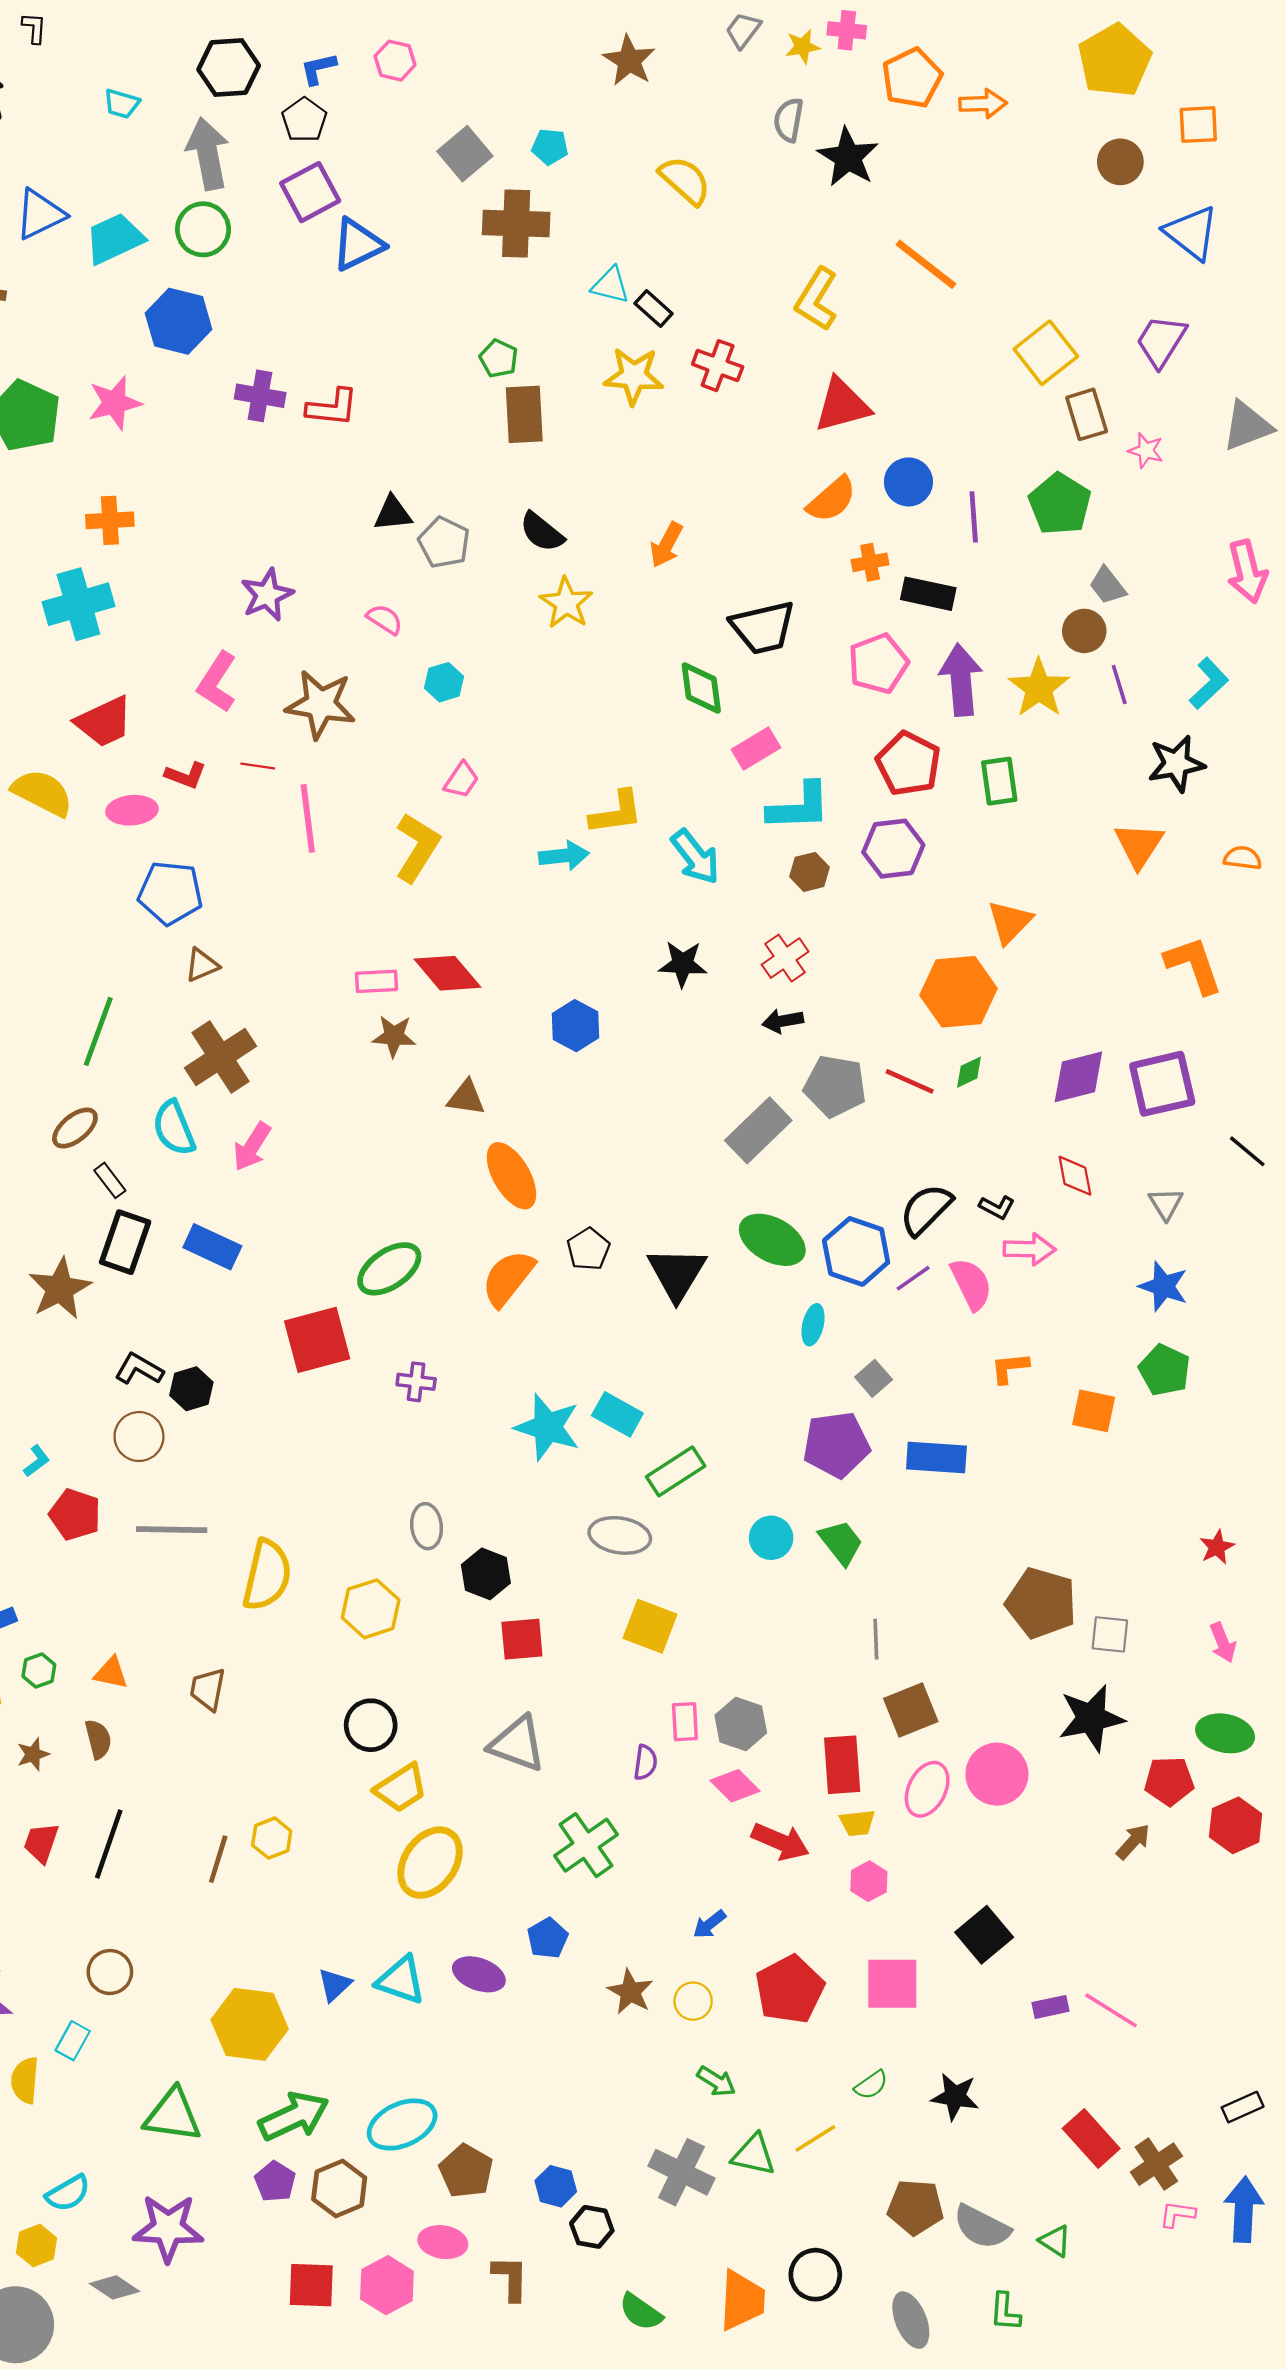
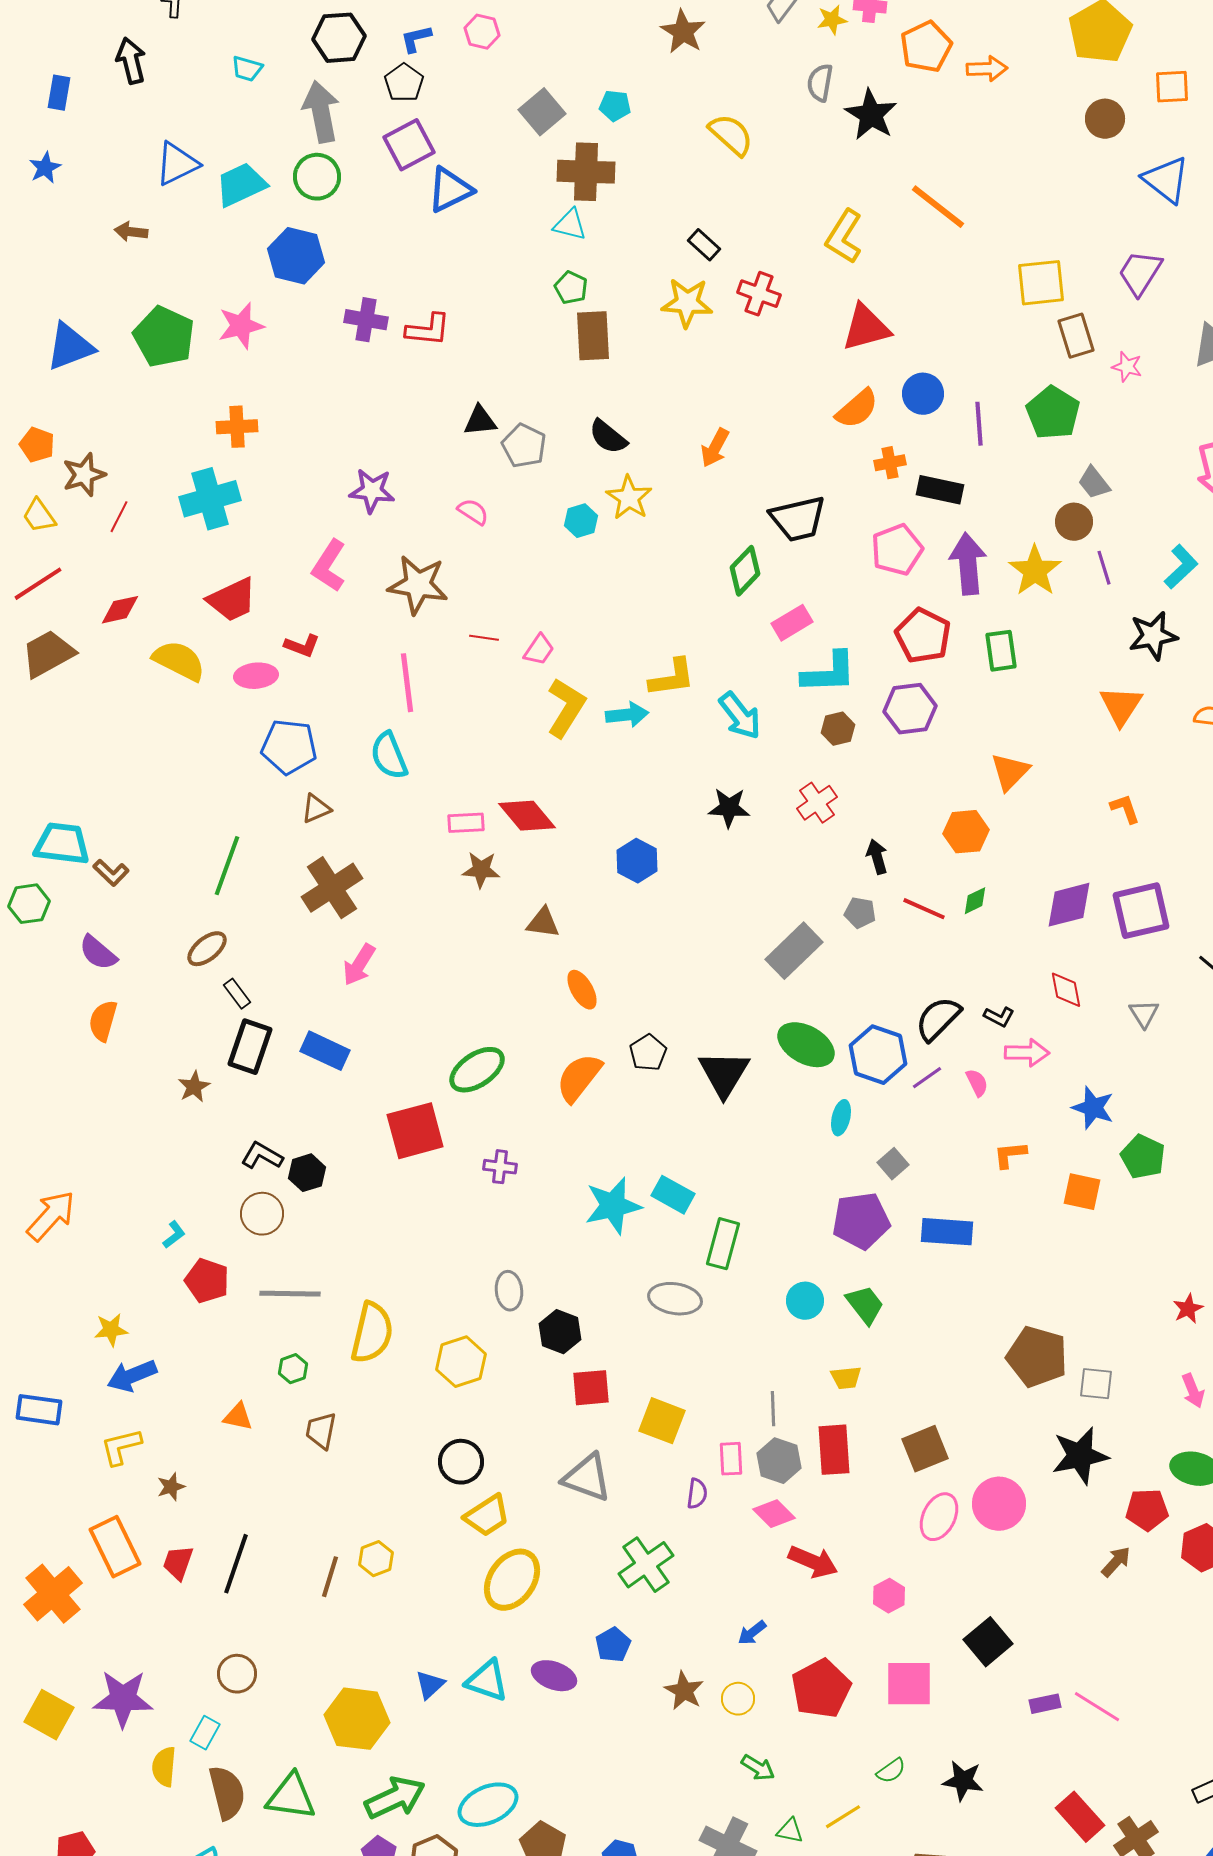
cyan triangle: (610, 285) -> (570, 225), moved
yellow square: (1046, 353) -> (1041, 283), turned 32
purple star: (267, 595) -> (372, 491), turned 30
cyan hexagon: (444, 682) -> (581, 521), moved
green diamond: (701, 688) -> (745, 571), turned 51
red line: (258, 766) -> (484, 638), moved
yellow L-shape: (417, 847) -> (566, 708), moved
orange L-shape: (1194, 965) -> (1125, 809), moved, size x0.6
orange hexagon: (959, 992) -> (966, 832), size x0.7
black arrow: (783, 1021) -> (877, 857), moved, turned 84
gray pentagon: (835, 1086) -> (860, 913), size x0.6
cyan semicircle: (174, 1128) -> (389, 756), moved
orange ellipse: (512, 1176) -> (582, 990), size x0.7
pink semicircle: (971, 1284) -> (977, 1083), size x0.6
blue star: (1163, 1286) -> (1093, 1108), moved
brown star: (60, 1289) -> (194, 1087), size x0.6
cyan star: (548, 1427) -> (613, 1206), turned -30
green rectangle: (676, 1471) -> (723, 1244), turned -42
yellow square: (650, 1626) -> (662, 1421), moved
gray line: (876, 1639) -> (773, 1409), moved
green hexagon: (39, 1670) -> (293, 1369), moved
brown semicircle: (98, 1739) -> (227, 1793), moved, size x1.6
red rectangle: (842, 1765) -> (834, 1450), moved
yellow trapezoid: (857, 1823) -> (846, 1378), moved
green triangle: (754, 2155) -> (790, 1831), size x0.7

